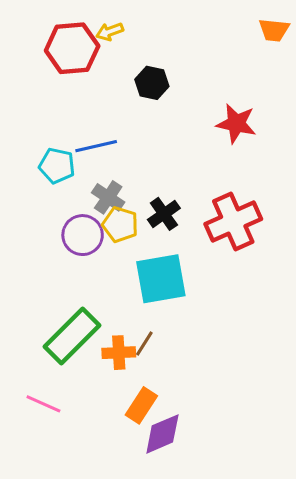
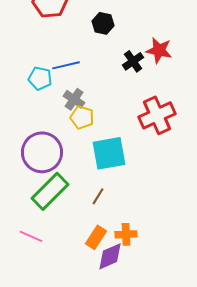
black cross: (164, 214) -> (133, 61), moved
purple circle: (83, 235) -> (42, 152), moved, size x1.5
orange cross: (119, 353) -> (126, 234), moved

